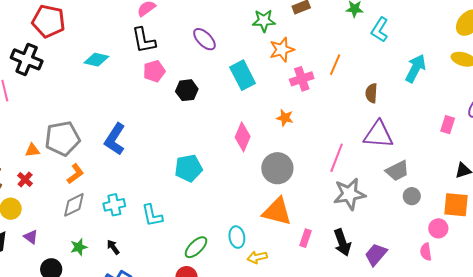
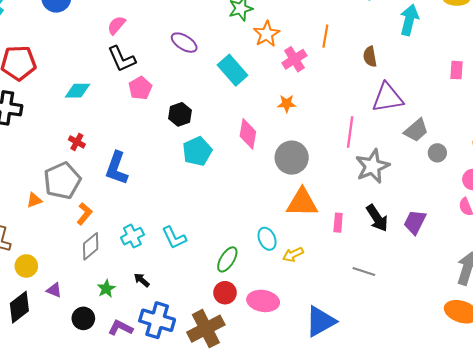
black hexagon: (187, 90) -> (180, 114), moved
cyan pentagon: (188, 168) -> (197, 151), moved
red cross: (25, 179) -> (77, 142), moved

